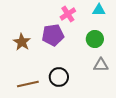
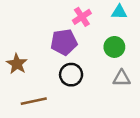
brown star: (22, 42) -> (17, 64), moved
black circle: (59, 77) -> (71, 75), moved

